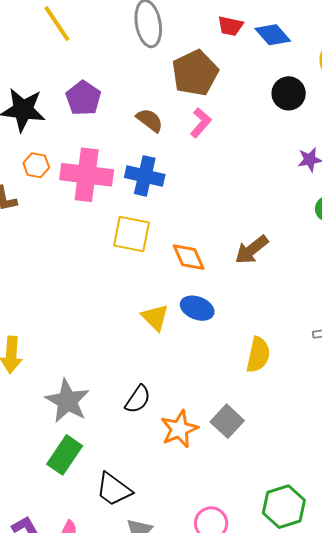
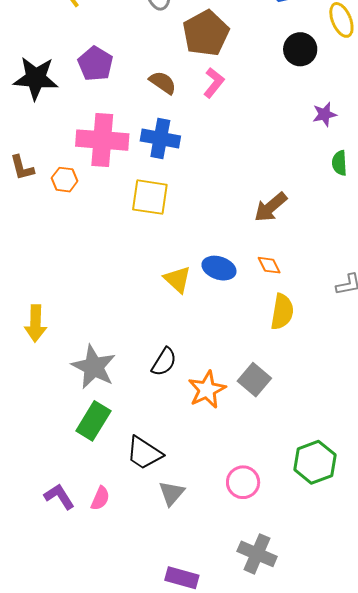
orange hexagon: (36, 165) -> (65, 180), moved
orange diamond: (189, 257) -> (269, 265), moved, size x0.7

